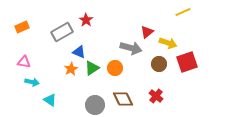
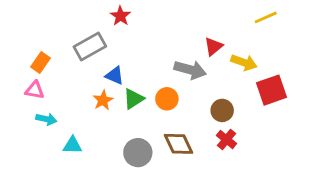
red star: (86, 20) -> (120, 16), moved
orange rectangle: (22, 27) -> (40, 62), moved, turned -32
brown circle: (159, 64) -> (222, 110), moved
cyan triangle: (50, 100) -> (72, 145), turned -32

